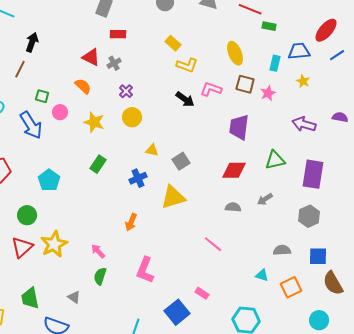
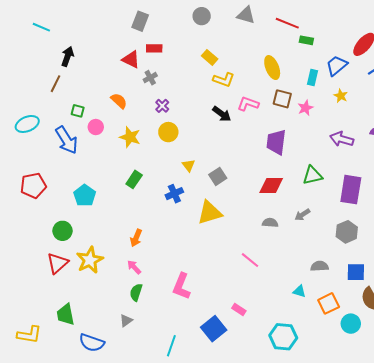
blue trapezoid: (299, 51) -> (337, 66), turned -35
red triangle: (91, 57) -> (131, 59), moved
yellow triangle: (152, 150) -> (188, 165), turned 40
orange arrow: (131, 222) -> (136, 238), moved
gray triangle: (74, 297) -> (126, 321), moved, turned 48
cyan circle: (319, 320) -> (351, 324), moved

